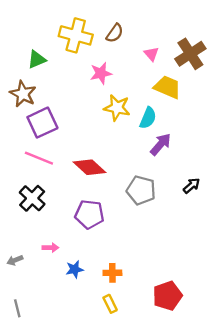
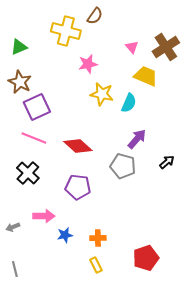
brown semicircle: (115, 33) -> (95, 16), moved
green triangle: (37, 60) -> (19, 47), moved
purple arrow: (161, 144) -> (137, 139), moved
pink arrow: (50, 248) -> (44, 216), size x1.5

